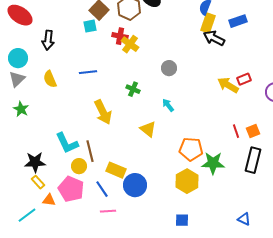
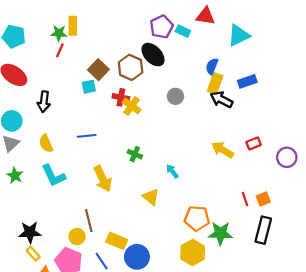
gray circle: (169, 68) -> (175, 96), moved
yellow arrow: (228, 85) -> (223, 150), moved
cyan L-shape: (67, 143) -> (53, 176), moved

